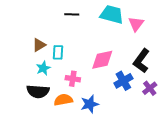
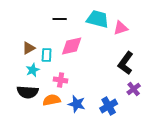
pink triangle: (136, 24) -> (121, 28), turned 35
pink diamond: (102, 60) -> (72, 46), moved
blue cross: (123, 81) -> (109, 106), moved
blue star: (90, 104) -> (77, 104), turned 30

